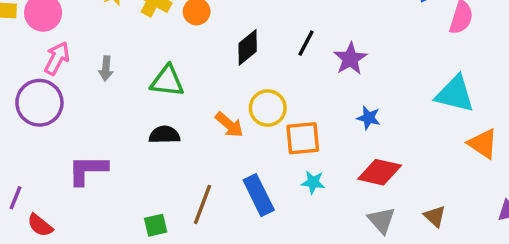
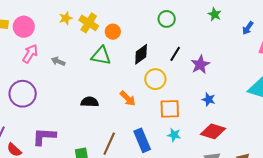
gray arrow: (106, 68) -> (58, 61), turned 104
green triangle: (167, 81) -> (101, 56), moved
purple circle: (39, 103) -> (23, 94), moved
yellow circle: (268, 108) -> (155, 79), moved
purple L-shape: (88, 170) -> (44, 136), moved

